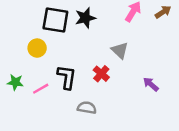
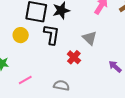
black L-shape: (67, 77) -> (52, 35), moved
pink line: (41, 89) -> (25, 80), moved

